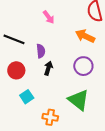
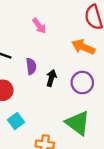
black arrow: (48, 68) -> (51, 78), moved

